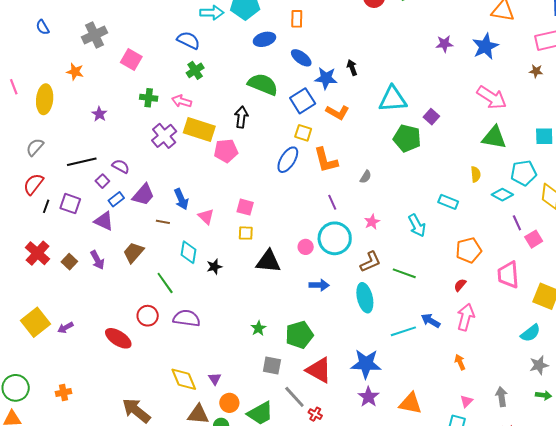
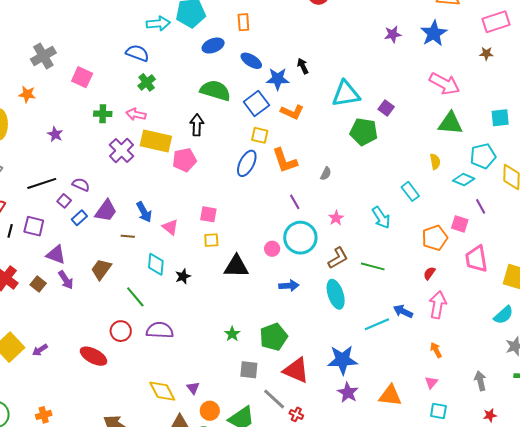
cyan rectangle: (448, 202) -> (410, 191), turned 36
purple triangle: (104, 221) -> (56, 255), moved
pink square: (534, 239) -> (460, 224), moved, turned -36
pink triangle: (466, 401) -> (431, 382), moved

